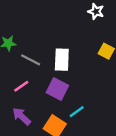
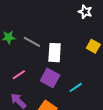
gray line: (31, 60) -> (32, 42), moved
cyan line: (77, 112) -> (76, 87), moved

